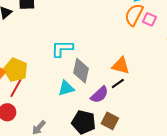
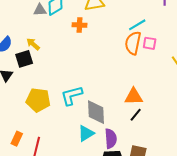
yellow pentagon: (16, 70) -> (38, 100), moved
purple semicircle: (100, 95) -> (111, 139), moved, turned -36

